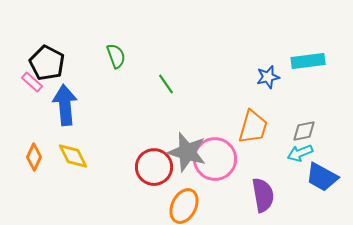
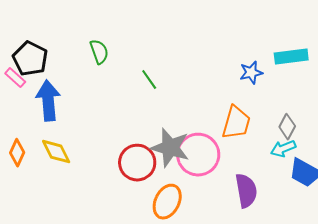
gray diamond: (304, 131) -> (287, 127), turned -50

